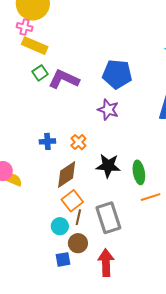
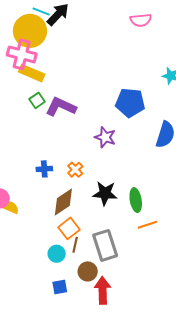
pink cross: (25, 27) -> (22, 54), size x1.8
blue pentagon: (117, 74) -> (130, 103), moved
brown circle: (78, 243) -> (88, 271), moved

